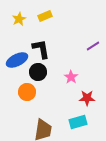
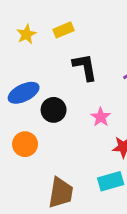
black L-shape: (41, 49) -> (85, 67), moved
orange circle: (27, 92) -> (25, 144), moved

